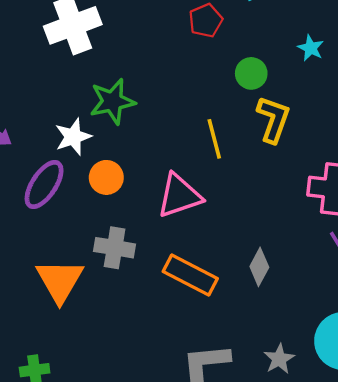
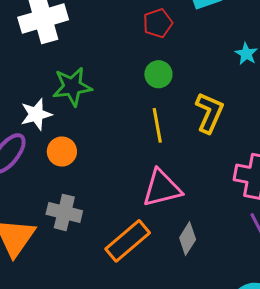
green circle: (251, 73) -> (158, 74), moved
pink triangle: (179, 196) -> (162, 188), moved
orange rectangle: (190, 275) -> (128, 241), turned -72

